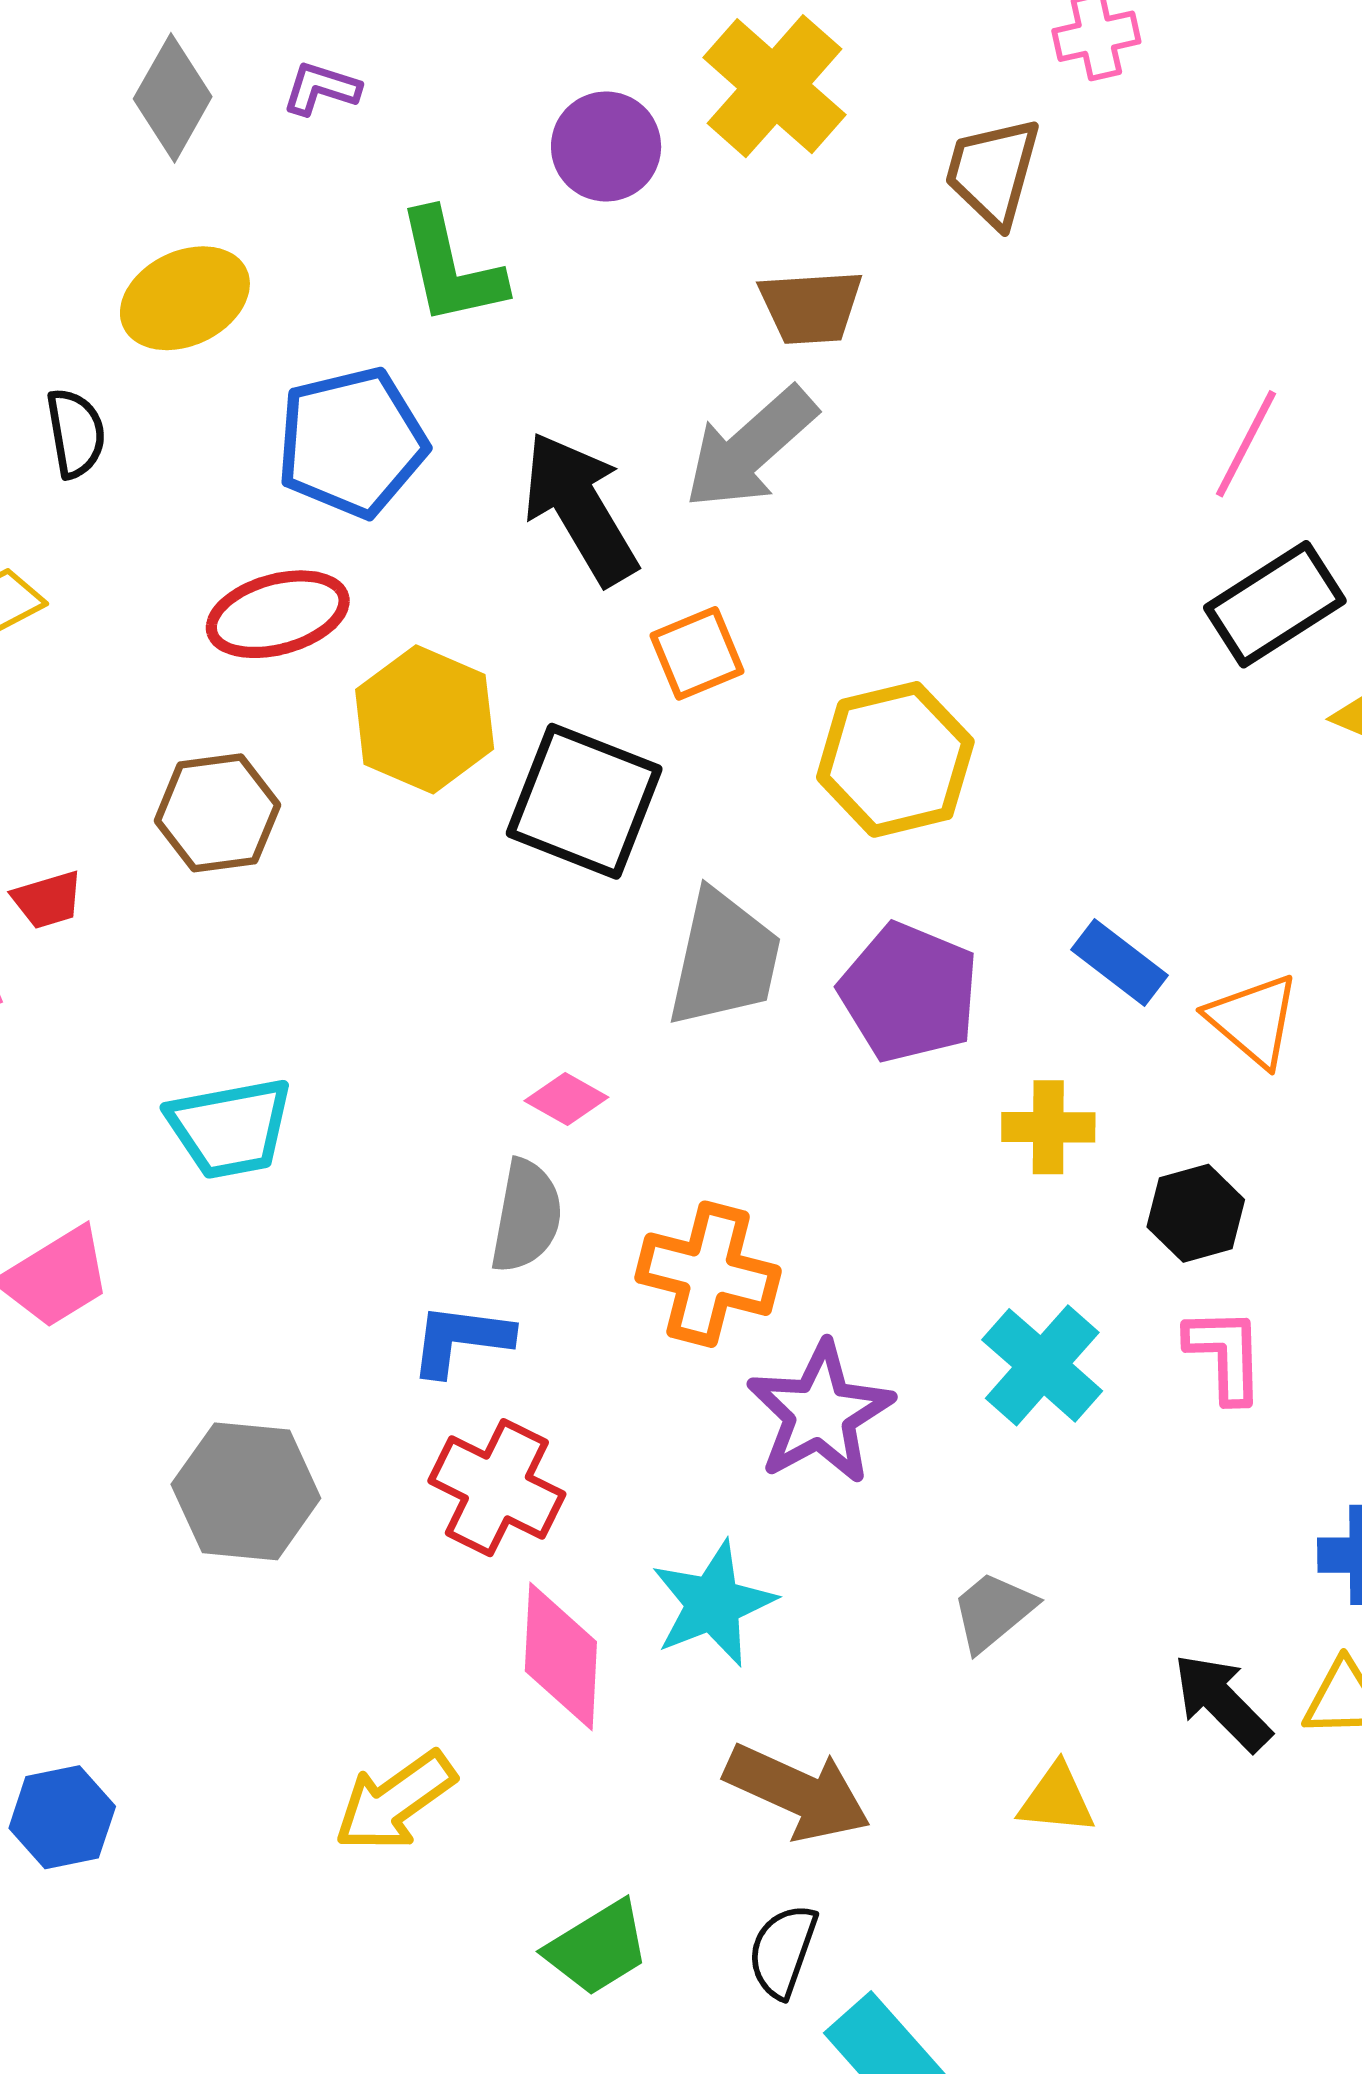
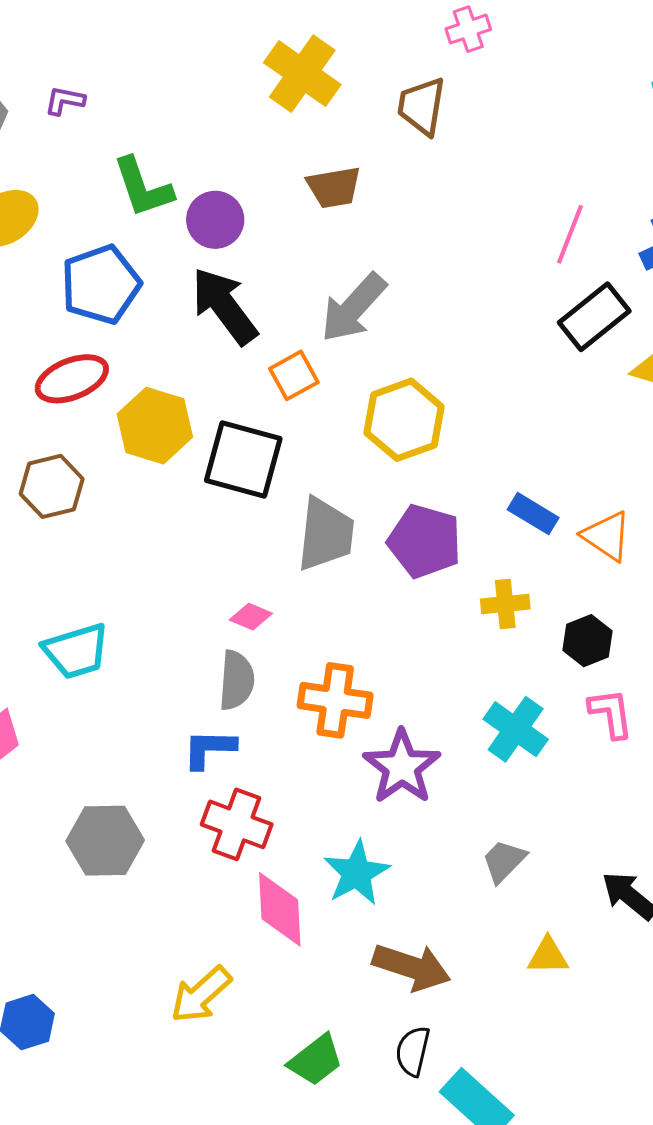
purple circle: (606, 146) -> (215, 220), moved
gray arrow: (750, 448) -> (353, 308), moved

